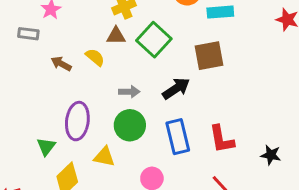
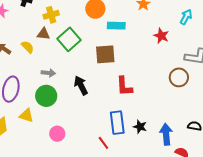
black arrow: (176, 88) -> (81, 85), moved, turned -90
blue rectangle: (178, 137) -> (117, 123), moved
red L-shape: (222, 139) -> (124, 86), moved

